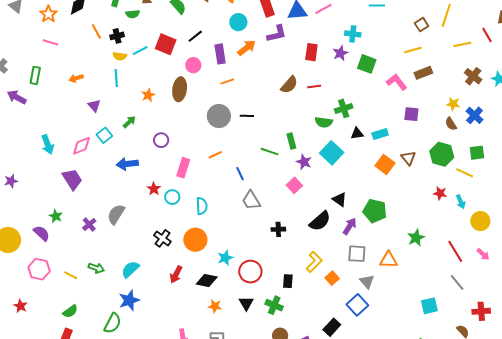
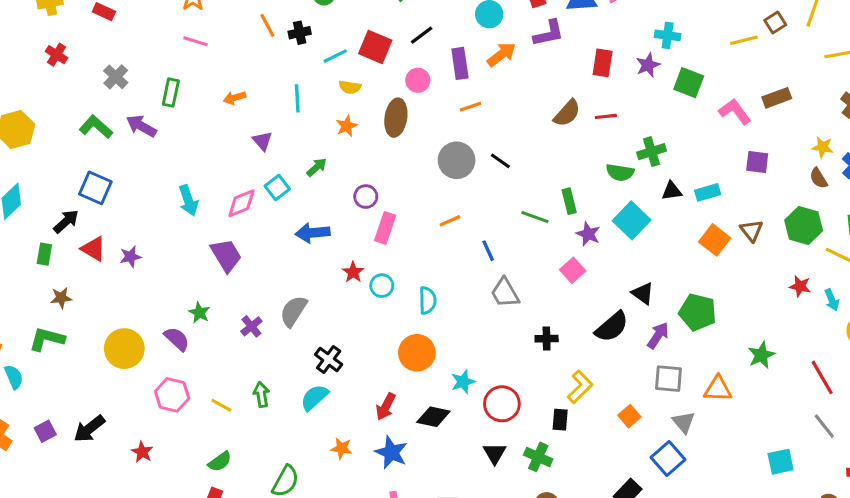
yellow line: (413, 50) -> (744, 40), moved
yellow semicircle: (120, 56) -> (350, 87), moved
black line: (247, 116) -> (500, 161), turned 32
pink rectangle: (183, 168) -> (385, 228), moved
black cross: (162, 238) -> (329, 359), moved
yellow L-shape: (314, 262) -> (580, 387), moved
green arrow: (96, 268) -> (261, 395), turned -119
blue star: (129, 300) -> (391, 452), moved, turned -30
orange star: (215, 306) -> (341, 448), moved

